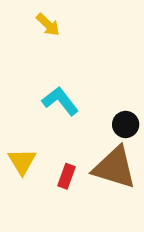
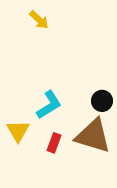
cyan L-shape: (60, 101) -> (49, 105), moved, turned 96

